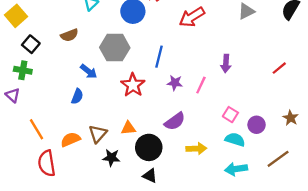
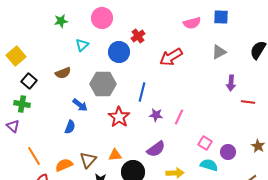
purple arrow: (226, 63) -> (231, 83), moved
red line: (279, 68) -> (248, 102), turned 48

